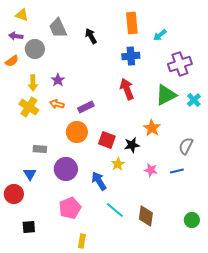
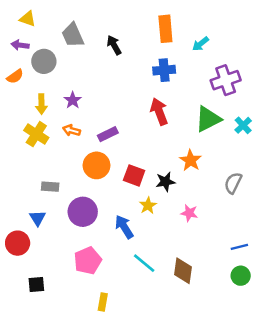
blue line: (177, 171) -> (239, 247), moved

